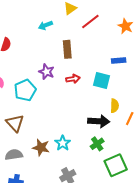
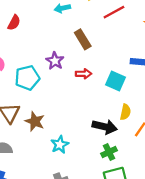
brown rectangle: (67, 49) -> (83, 39), turned -36
green cross: (97, 144) -> (109, 152), moved
brown star: (41, 147) -> (35, 121), moved

